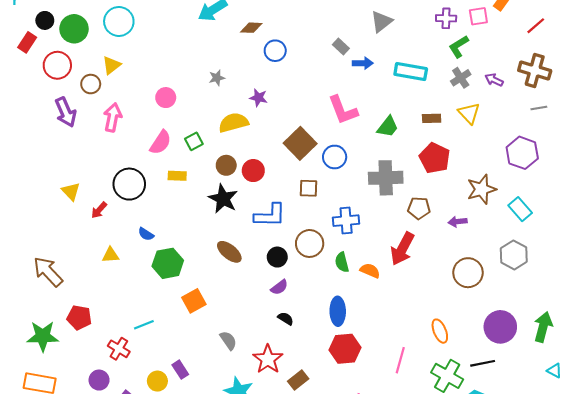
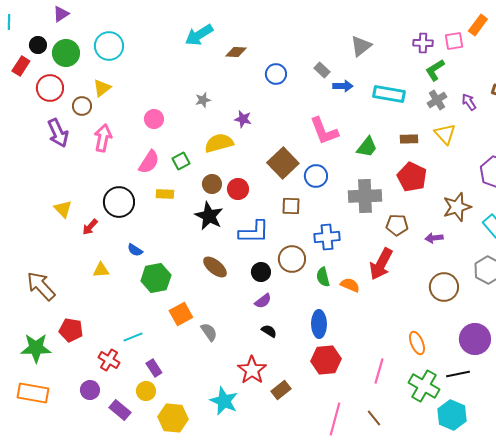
blue circle: (275, 51) -> (276, 74), moved
purple arrow: (494, 80) -> (469, 102), turned 30
gray semicircle: (228, 340) -> (209, 332), moved
purple rectangle: (180, 370) -> (154, 368), moved

